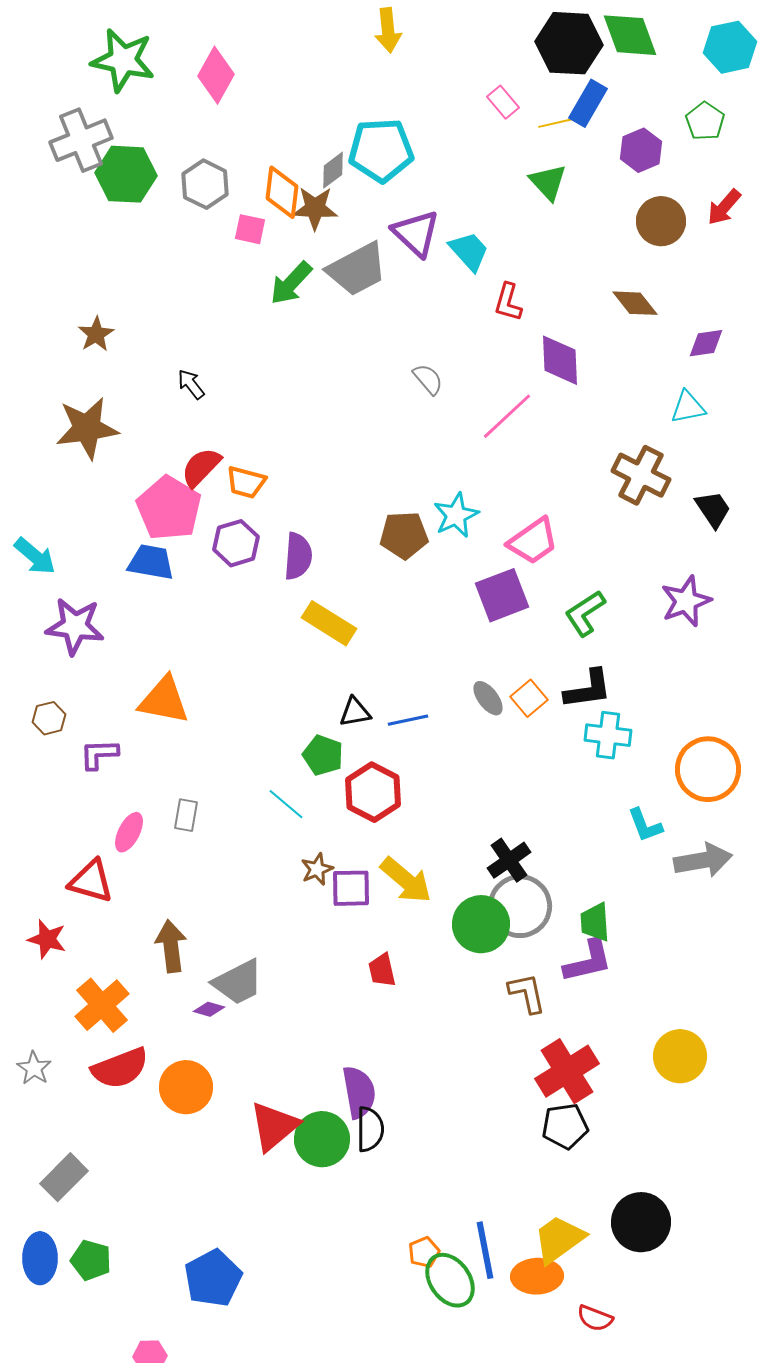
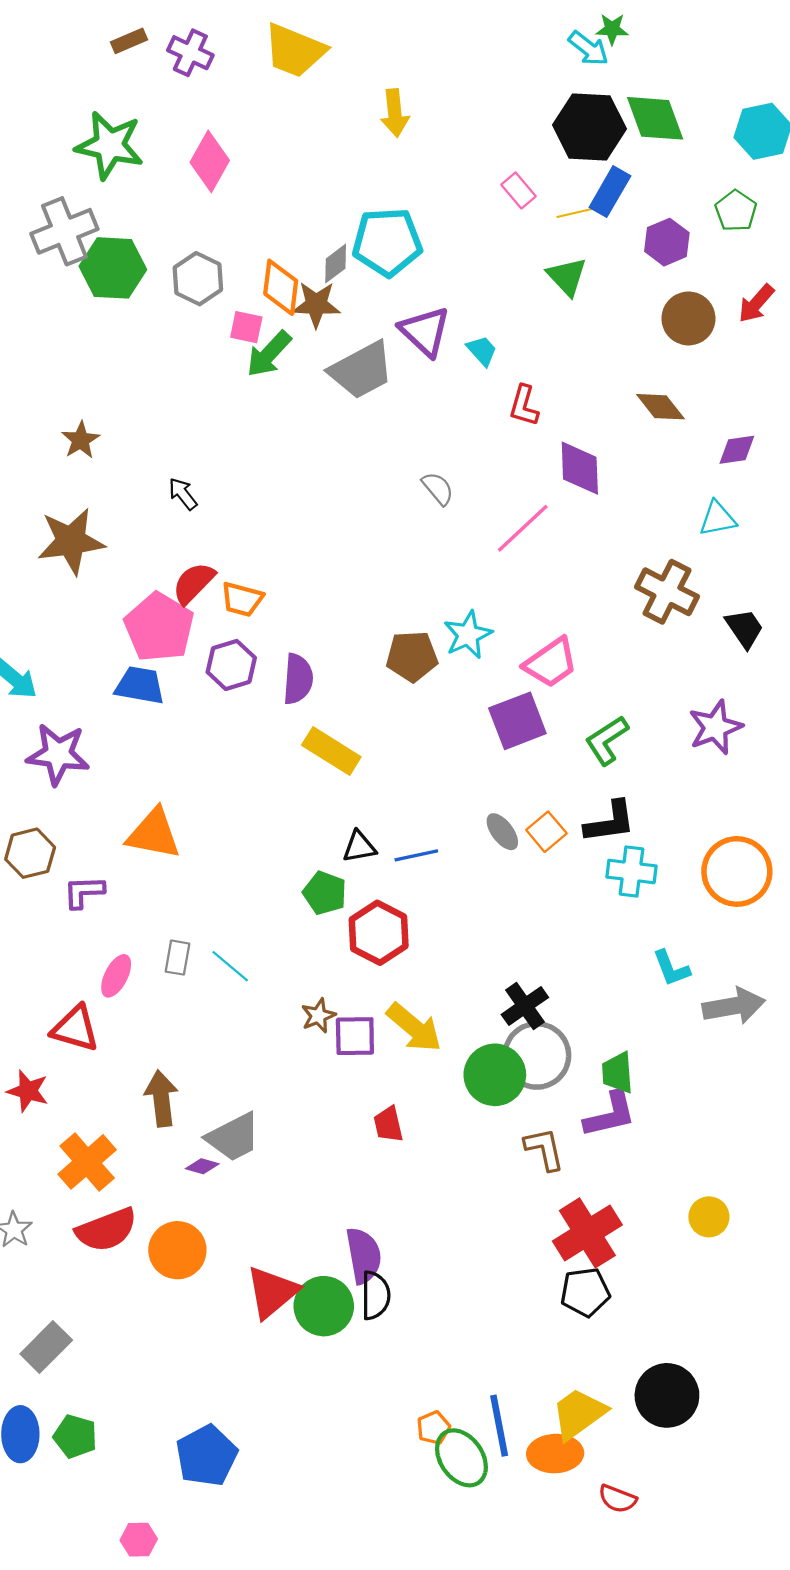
cyan trapezoid: (469, 251) -> (482, 351), size x0.7
green arrow: (291, 283) -> (269, 354), moved
brown hexagon: (49, 718) -> (30, 853), size x1.4
orange circle: (708, 769) -> (737, 871), moved
cyan line: (286, 804) -> (230, 966), moved
yellow circle: (680, 1056) -> (709, 1217), size x0.7

